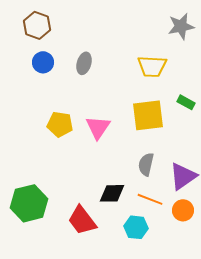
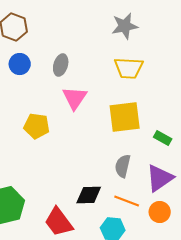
gray star: (181, 26) -> (125, 26), moved
green rectangle: (186, 102) -> (163, 138), moved
pink triangle: (98, 127) -> (75, 98), moved

